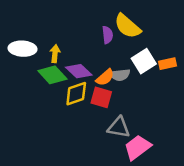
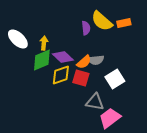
white ellipse: (22, 49) -> (18, 39), turned 40
white square: (144, 61) -> (115, 79), moved
orange rectangle: (167, 64) -> (124, 23), moved
green diamond: (52, 75) -> (42, 60), turned -70

